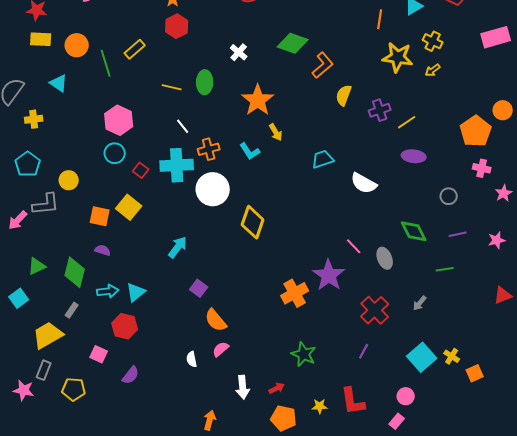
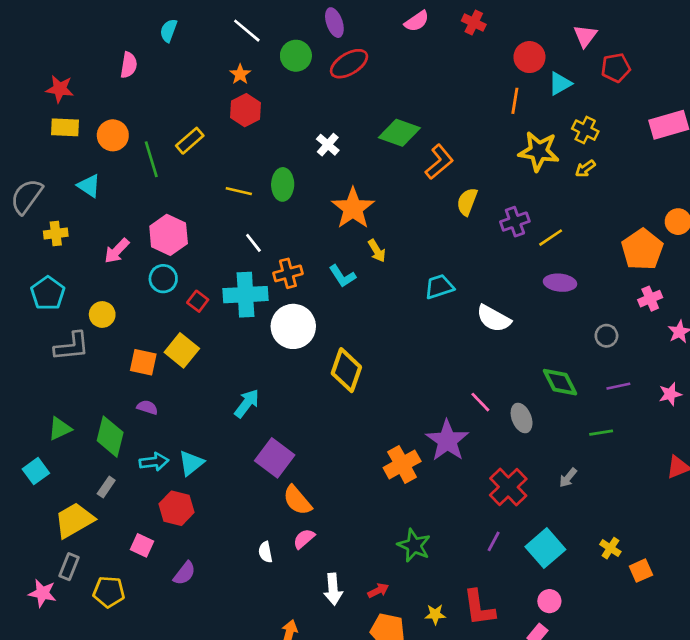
pink cross: (482, 168) -> (650, 299), turned -36
pink arrow: (18, 220) -> (117, 251), moved
purple square: (199, 288) -> (275, 458), size x1.6
cyan square: (422, 357) -> (545, 548), moved

